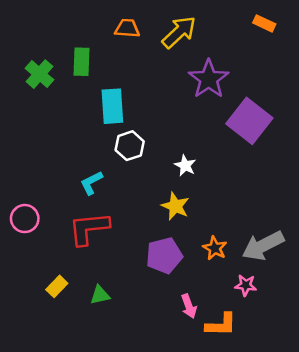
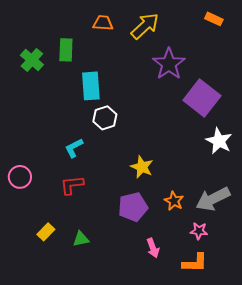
white star: (185, 165) -> (219, 141), moved, size x1.5
red L-shape: (89, 228) -> (72, 185), size x0.7
orange L-shape: (221, 325) -> (195, 263), moved

